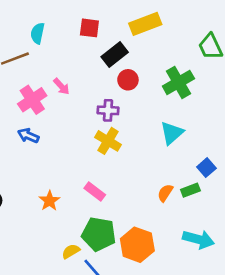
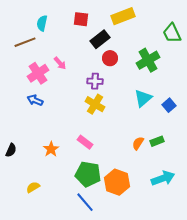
blue square: (206, 168) -> (169, 105), moved
cyan arrow: (198, 239) -> (163, 178), turned -35
yellow semicircle: (71, 251) -> (33, 187), moved

